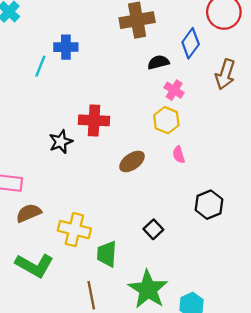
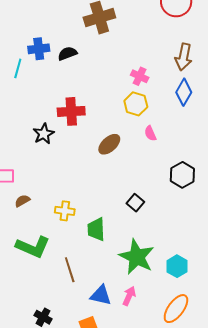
blue diamond: (191, 43) -> (184, 92), moved
black semicircle: (158, 62) -> (67, 54), moved
brown semicircle: (29, 213) -> (22, 201), size x0.7
yellow cross: (74, 230) -> (65, 211), size x0.7
brown line: (91, 295) -> (70, 270), moved

